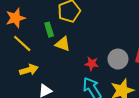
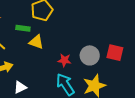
green rectangle: (49, 30) -> (23, 28), turned -64

